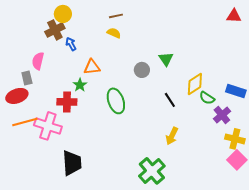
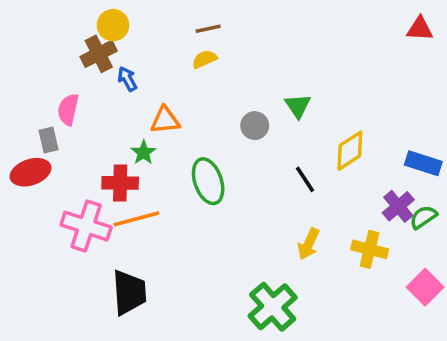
yellow semicircle: (114, 33) -> (205, 59), turned -48
green semicircle: (207, 98) -> (423, 217), moved, turned 112
orange line: (25, 122) -> (136, 219), moved
yellow cross: (235, 139) -> (370, 249), moved

